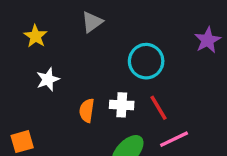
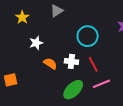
white star: (48, 79) -> (36, 43), moved
orange semicircle: (87, 110) -> (50, 64), turned 112

